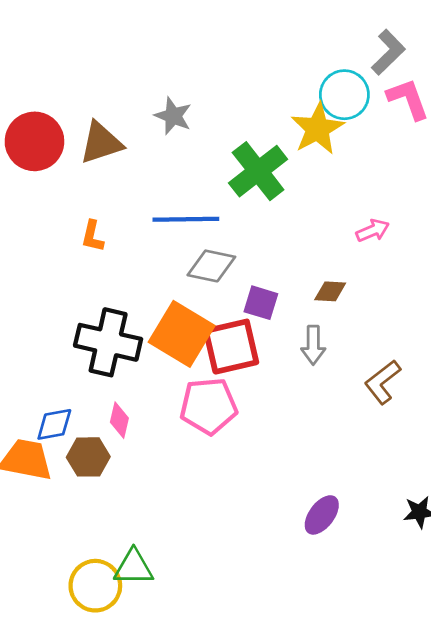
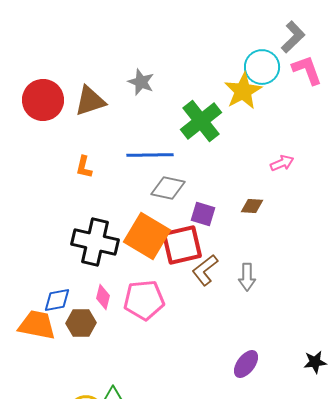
gray arrow: (313, 345) -> (247, 277), moved
brown L-shape: (383, 382) -> (205, 270), moved
pink pentagon: (209, 406) -> (144, 300), moved

